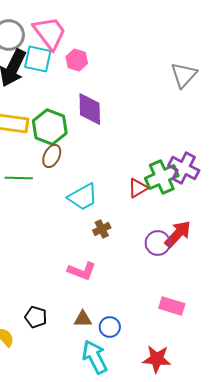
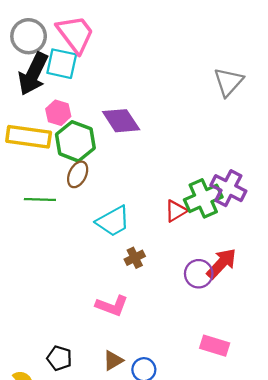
pink hexagon: (77, 60) -> (58, 113), moved
purple diamond: (90, 109) -> (121, 121), turned -32
brown triangle: (83, 319) -> (113, 361), turned -30

